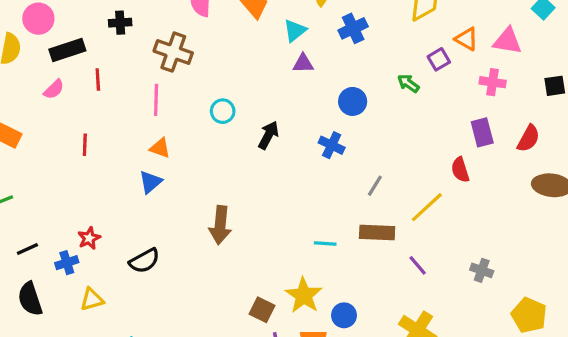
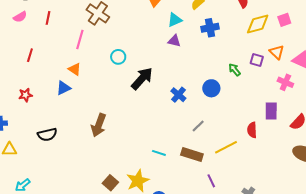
purple square: (439, 59) -> (257, 60), turned 32
blue circle: (353, 101) -> (211, 88), moved
black arrow: (268, 135) -> (142, 79), size x1.4
red star: (89, 238) -> (25, 95), moved

